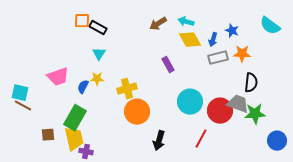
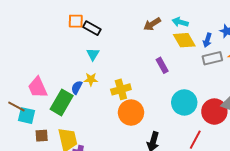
pink trapezoid: (58, 77) -> (38, 87), moved, turned 85
cyan square: (20, 93) -> (27, 116), moved
green rectangle: (75, 118) -> (62, 102), moved

